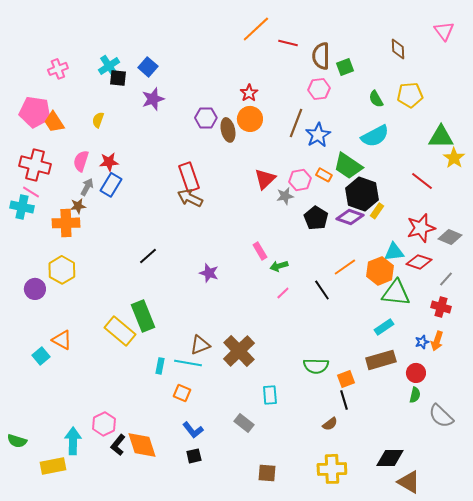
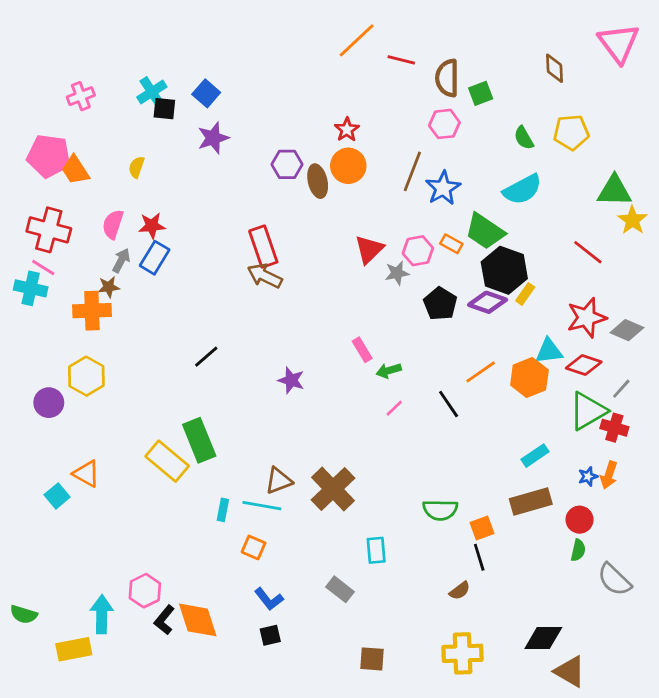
pink triangle: (444, 31) -> (619, 43), size x1.5
green triangle: (396, 293) -> (588, 411), moved, turned -36

